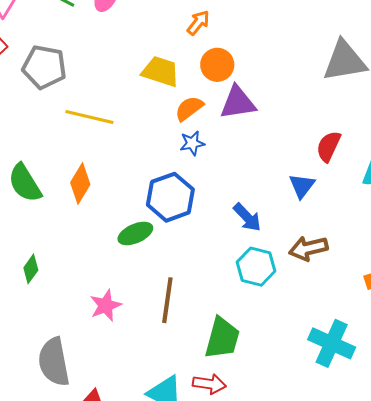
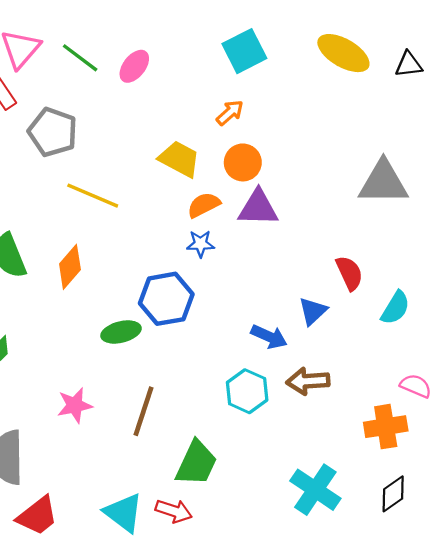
red semicircle: (329, 146) -> (349, 273), turned 120
blue arrow: (247, 217) -> (269, 337), moved, turned -32

